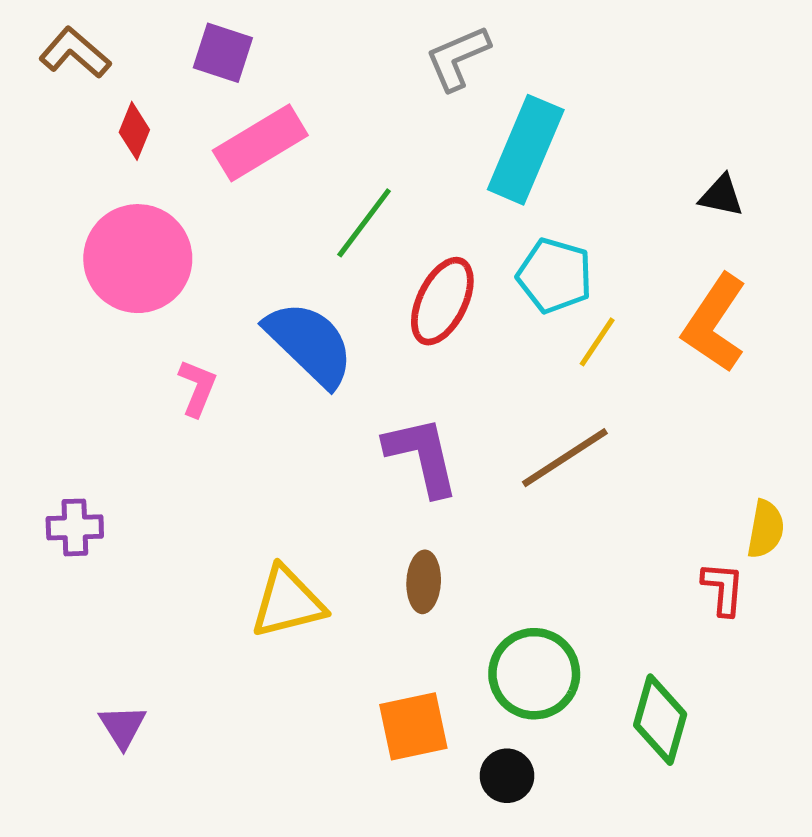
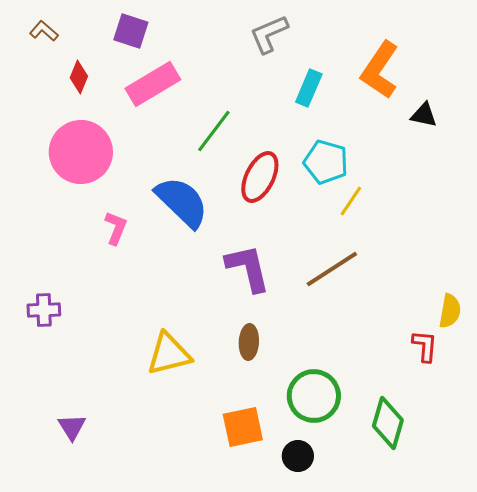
brown L-shape: (75, 53) -> (44, 31), size x0.7
cyan rectangle: (526, 150) -> (309, 88), size x0.6
orange L-shape: (715, 323) -> (380, 70), moved

